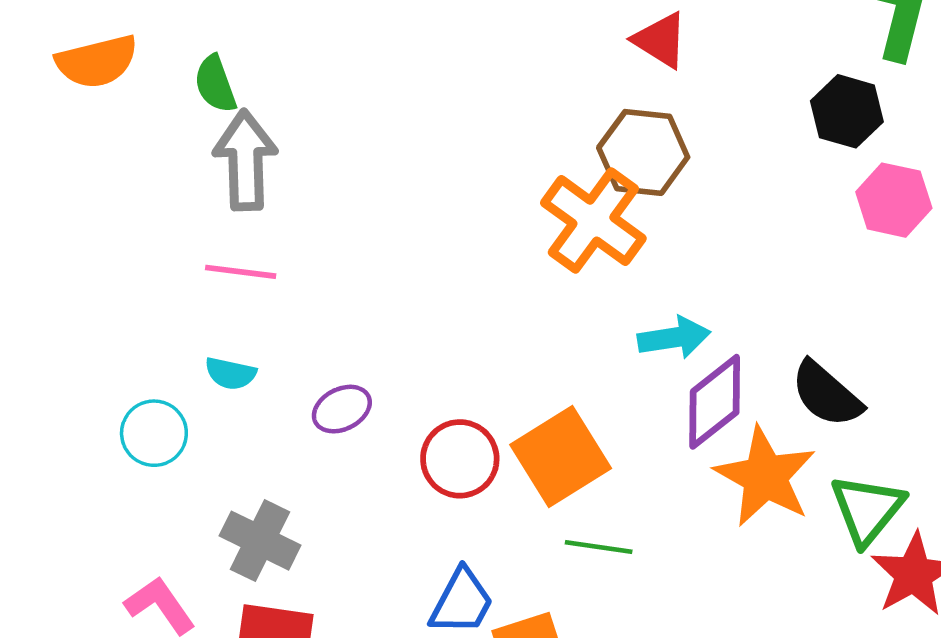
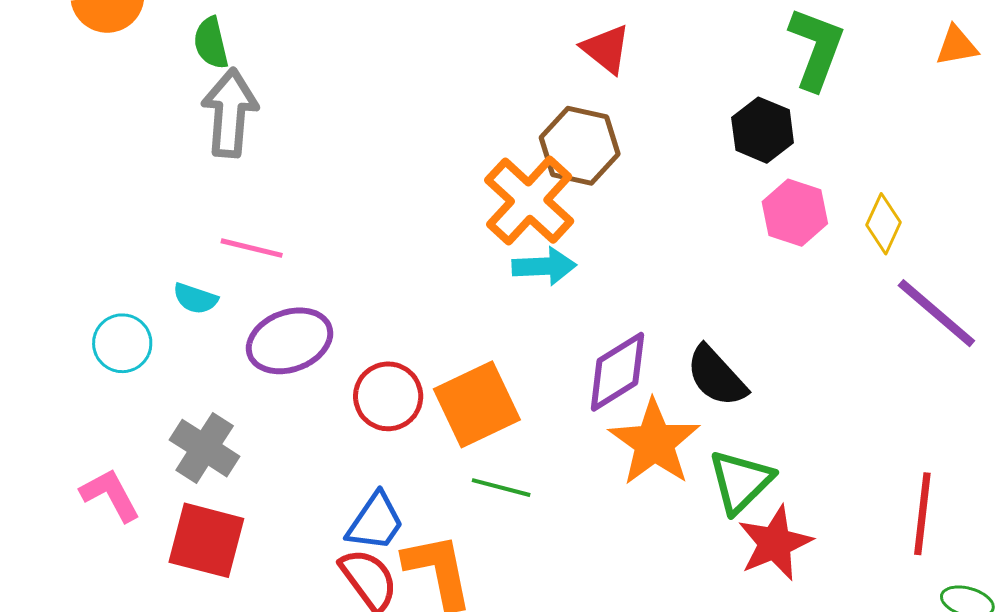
pink line: (241, 272) -> (252, 248), moved
cyan arrow: (674, 338) -> (544, 266), moved
purple ellipse: (342, 409) -> (290, 341), size x1.6

